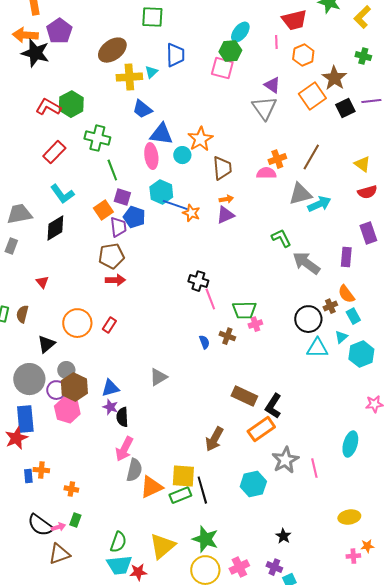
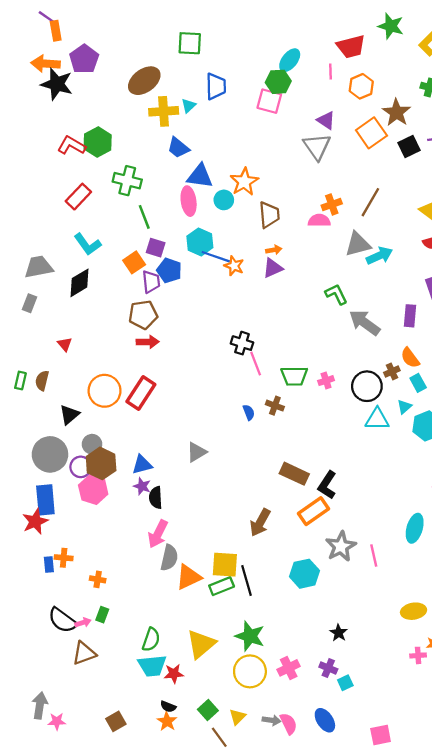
pink cross: (255, 324) -> (326, 381), moved
red rectangle: (109, 325) -> (141, 393), size x1.8

